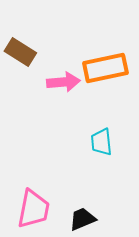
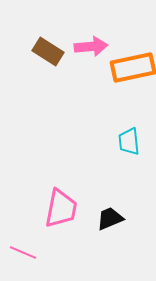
pink arrow: (63, 82) -> (91, 47), moved

